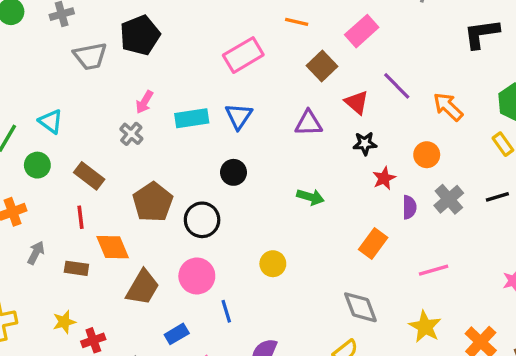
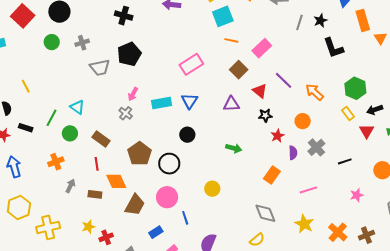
orange line: (297, 22) -> (231, 40), moved
black L-shape: (482, 34) -> (333, 48), turned -100
black line: (497, 197) -> (345, 161), moved

